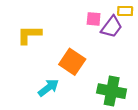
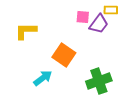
green cross: (112, 91) -> (99, 81), turned -30

